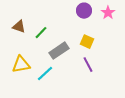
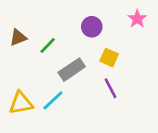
purple circle: (84, 11) -> (92, 27), moved
brown triangle: (19, 27) -> (18, 37), turned -40
yellow triangle: (21, 65) -> (21, 103), moved

